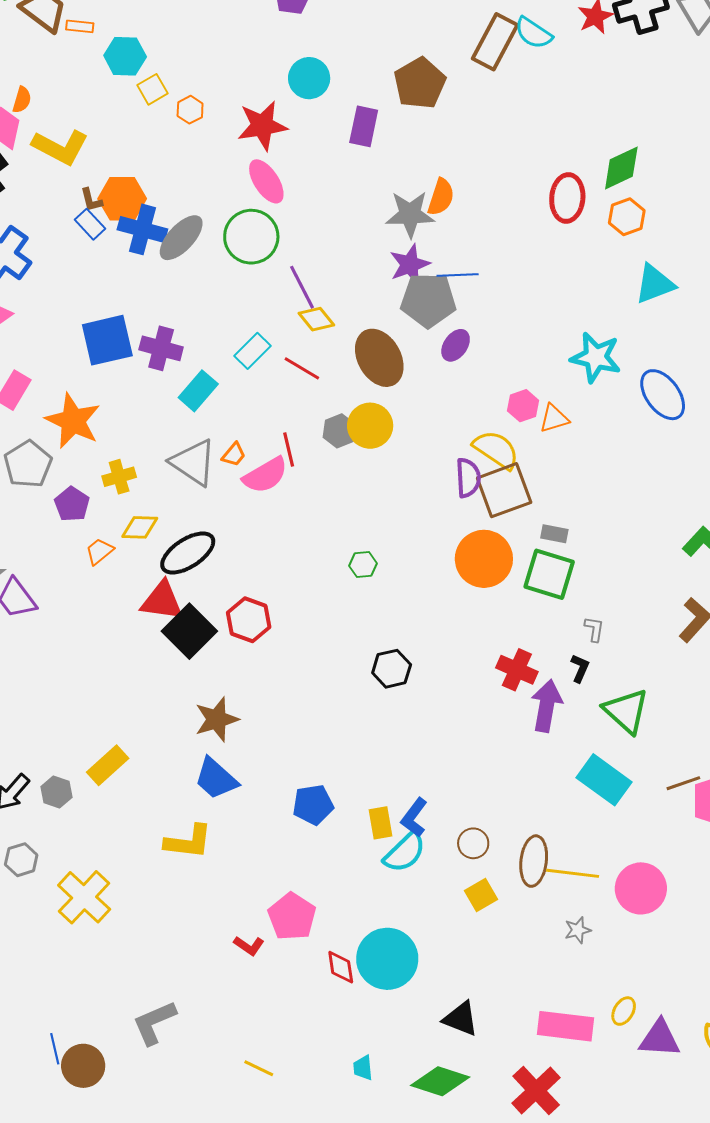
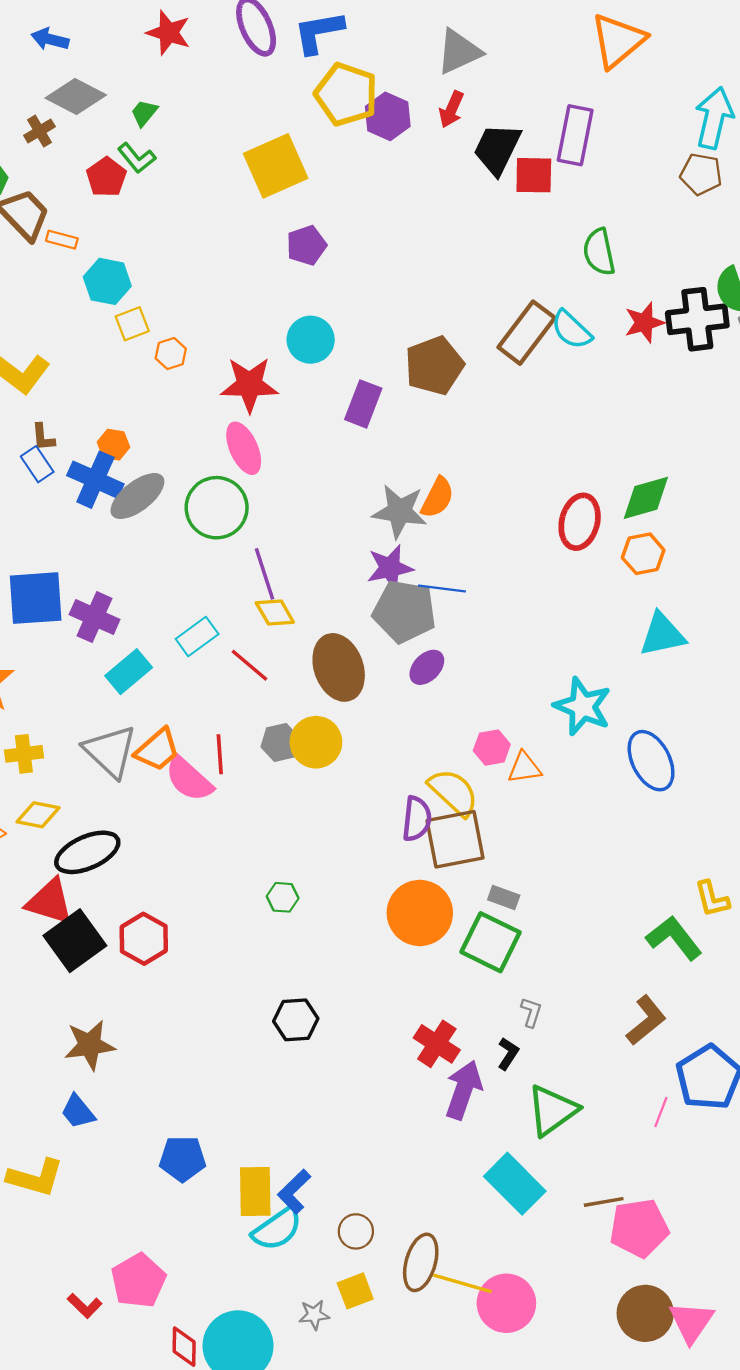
orange hexagon: (122, 199) -> (113, 445), moved, size x0.6
orange trapezoid: (234, 454) -> (157, 750), size x1.6
pink semicircle: (265, 475) -> (189, 779), turned 63
green triangle: (626, 711) -> (552, 1110), turned 33
blue trapezoid: (216, 779) -> (78, 1112), size x0.7
yellow rectangle: (381, 823) -> (255, 1192), size x1.4
pink circle: (641, 888) -> (506, 1303), moved
gray star: (578, 930) -> (314, 1315), moved

